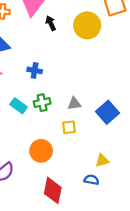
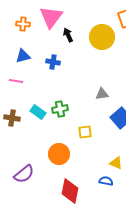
blue cross: (35, 70) -> (53, 62), moved
gray triangle: (74, 104) -> (102, 94), moved
yellow triangle: (102, 160) -> (116, 163), turned 40

